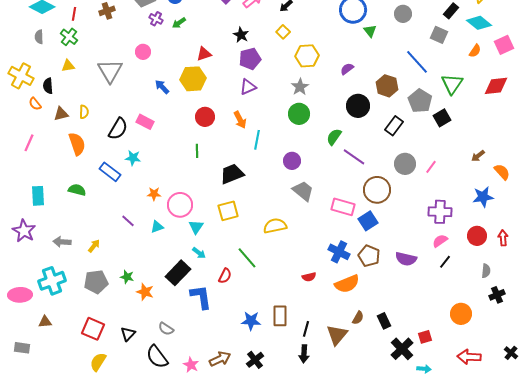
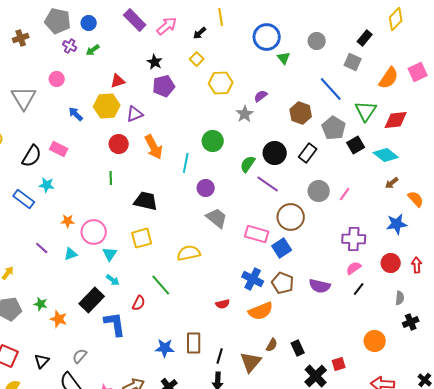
cyan diamond: (479, 23) -> (386, 155), moved
orange semicircle: (475, 51) -> (389, 78), size x1.6
red diamond: (496, 86) -> (396, 120), moved
purple triangle: (248, 87) -> (135, 114), moved
gray star: (300, 87) -> (245, 114), moved
black circle: (358, 106) -> (275, 153), moved
orange arrow: (240, 120) -> (154, 147), size x1.4
cyan line: (257, 140) -> (186, 163), moved
black trapezoid: (232, 174) -> (146, 201), turned 35
gray semicircle: (166, 329) -> (80, 356), turned 98

